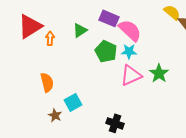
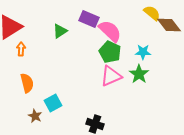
orange arrow: (50, 38) -> (21, 49), moved
green pentagon: (106, 51) -> (110, 52), moved
cyan star: (129, 51) -> (143, 52), moved

